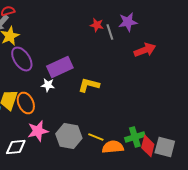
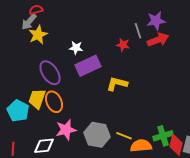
red star: (97, 25) -> (123, 45), moved
red arrow: (145, 50) -> (158, 40), moved
purple ellipse: (22, 59) -> (50, 73), moved
white star: (48, 85) -> (76, 48), moved

